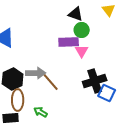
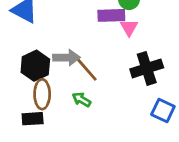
blue square: (107, 93) -> (163, 111), moved
green arrow: (41, 112) -> (81, 100), moved

